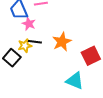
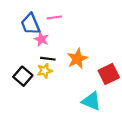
yellow star: (25, 46) -> (45, 71), moved

